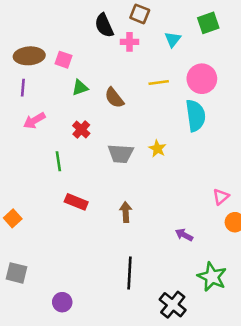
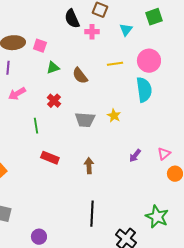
purple arrow: (184, 235) -> (135, 156), moved, turned -80

